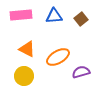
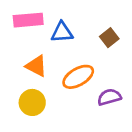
blue triangle: (54, 16) -> (62, 32), moved
brown square: (81, 19) -> (109, 38), moved

